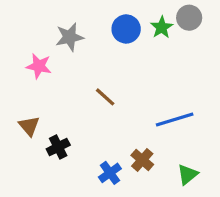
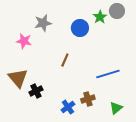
blue circle: (126, 29) -> (80, 28), moved
brown line: (105, 97) -> (65, 60), turned 72
brown triangle: (29, 126) -> (18, 78), size x1.5
brown cross: (142, 160) -> (88, 99), turned 32

